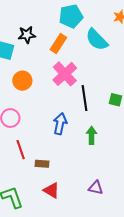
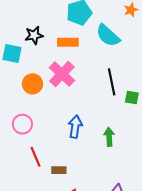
orange rectangle: (58, 44) -> (68, 42), turned 60
pink cross: (65, 74) -> (62, 74), moved
black line: (85, 98) -> (112, 82), moved

